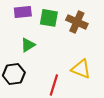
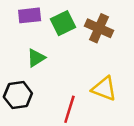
green square: (49, 18) -> (63, 23), turned -36

